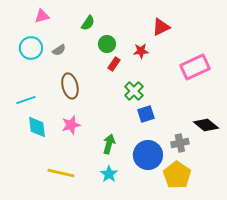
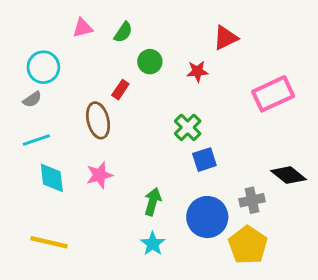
pink triangle: (42, 16) -> (83, 28), moved
gray semicircle: (59, 50) -> (32, 99), moved
red rectangle: (114, 64) -> (120, 90), moved
yellow line: (61, 173) -> (49, 242), moved

